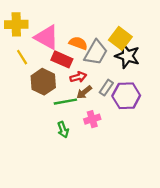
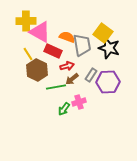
yellow cross: (16, 24) -> (26, 21), moved
gray trapezoid: (96, 52) -> (82, 45), turned -40
yellow line: (22, 57) -> (28, 54), moved
green arrow: (63, 130) -> (64, 109), moved, turned 56

